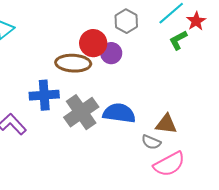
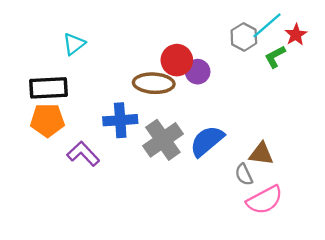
gray hexagon: (126, 21) -> (244, 37), moved
blue semicircle: (119, 113) -> (207, 141), turned -48
gray semicircle: (151, 142) -> (244, 175), turned 42

